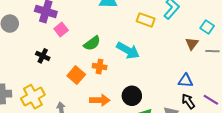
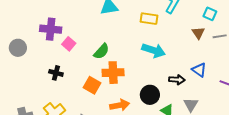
cyan arrow: (128, 50) -> (153, 50), moved
orange cross: (100, 67) -> (113, 73), size x1.5
blue triangle: (186, 81) -> (199, 70), turned 42
black arrow: (188, 101) -> (177, 80), moved, turned 140

